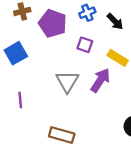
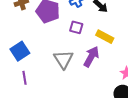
blue square: (16, 53) -> (20, 51), moved

